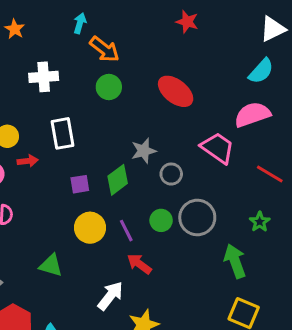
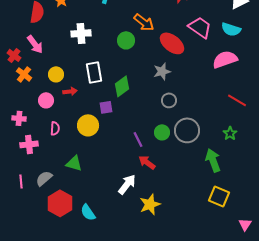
orange arrow: (105, 49) -> (144, 22), moved
cyan semicircle: (261, 71) -> (231, 29), turned 66
pink trapezoid: (218, 148) -> (200, 27), moved
gray star: (144, 151) -> (162, 71), moved
green diamond: (118, 180) -> (122, 86), moved
yellow circle: (90, 228) -> (88, 125), moved
green triangle: (51, 265) -> (74, 163), moved

